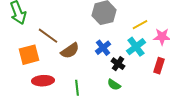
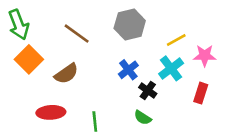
brown line: (48, 36) -> (77, 34), moved
brown semicircle: (70, 51) -> (66, 74), moved
orange square: (29, 55) -> (29, 59), moved, turned -30

